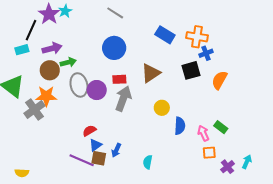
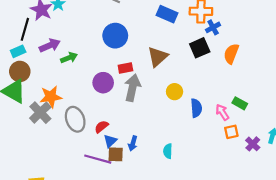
brown circle: (50, 70) -> (20, 71), moved
gray ellipse: (79, 85) -> (75, 119), moved

